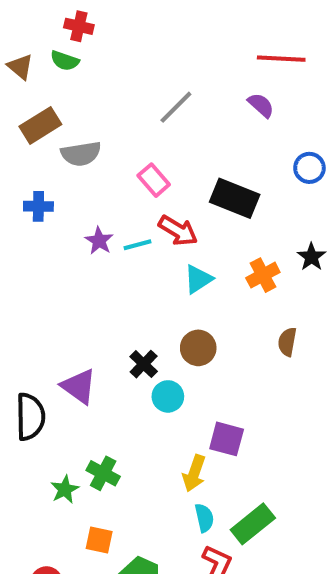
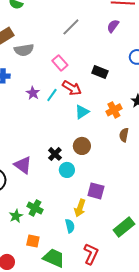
purple semicircle: (261, 105) -> (113, 26), turned -96
black rectangle: (235, 198) -> (100, 72), size x0.7
cyan line: (138, 245) -> (52, 95), turned -40
brown semicircle: (287, 342) -> (124, 135), moved
cyan semicircle: (204, 518) -> (70, 226), moved
green rectangle: (253, 524) -> (124, 227), moved

